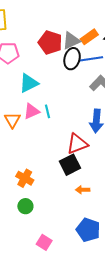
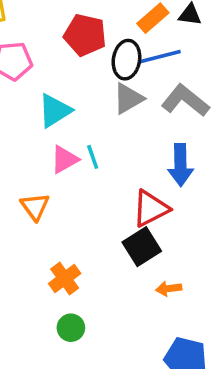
gray triangle: (71, 41) -> (128, 99), moved
orange triangle: (12, 120) -> (35, 207), moved
orange cross: (25, 178) -> (65, 279), turned 30

